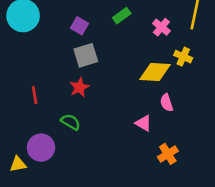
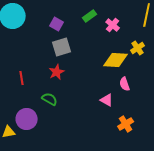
pink cross: (161, 27) -> (113, 25), moved
yellow cross: (183, 57) -> (138, 48), turned 32

